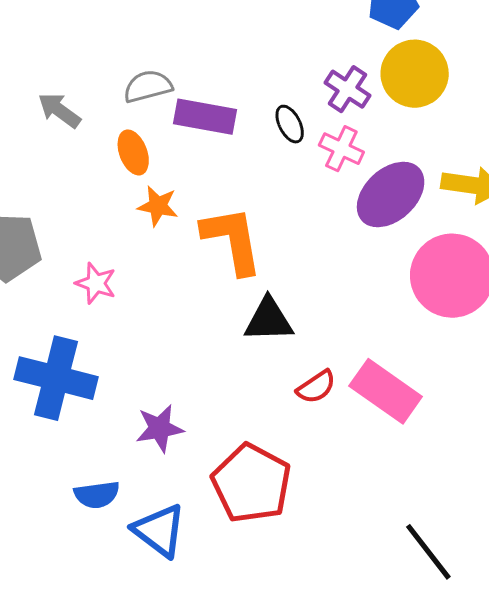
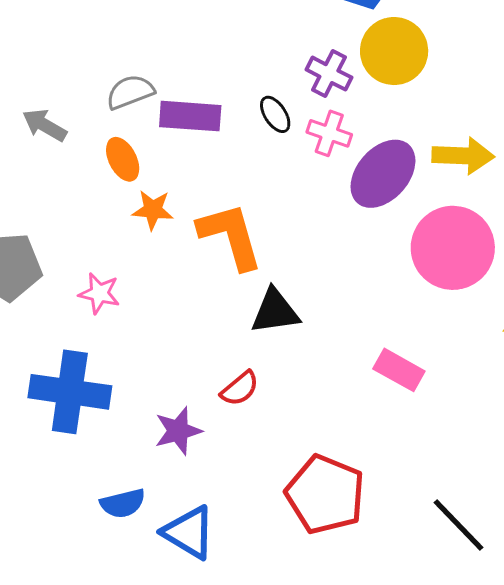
red semicircle: (316, 387) -> (240, 389), moved
pink rectangle: (386, 391) -> (399, 370), size x0.7
red pentagon: (251, 483) -> (325, 494), moved

